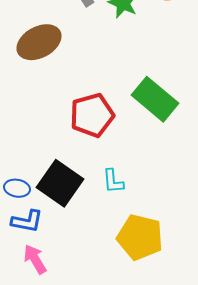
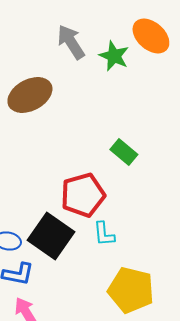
green rectangle: (155, 99) -> (124, 152), moved, size x0.6
red pentagon: (92, 115) -> (83, 195), moved

